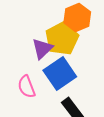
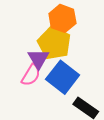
pink semicircle: (26, 87) -> (31, 75), moved, turned -110

